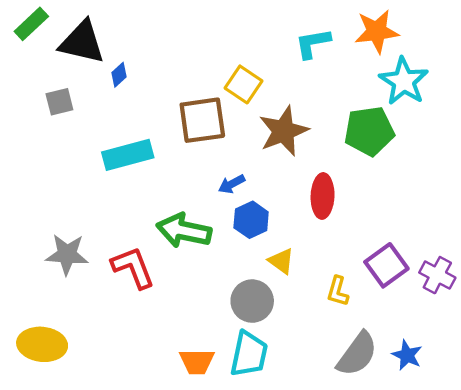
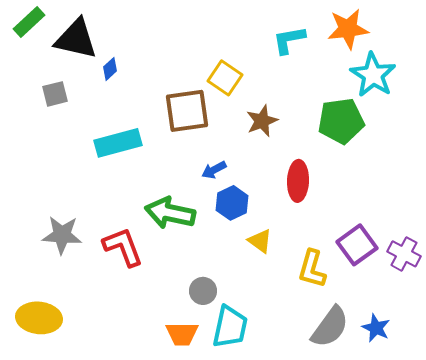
brown star: (284, 131) -> (262, 121), size x0.7
yellow L-shape: (338, 291) -> (312, 269), size x1.4
gray circle: (252, 301) -> (203, 291), moved, size x0.7

